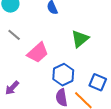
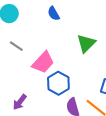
blue hexagon: (63, 75) -> (58, 83), moved

